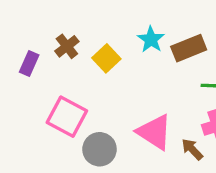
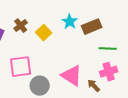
pink square: (67, 117) -> (21, 67), turned -35

